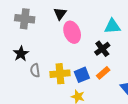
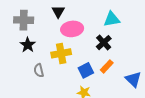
pink ellipse: (72, 32) -> (72, 29), turned -70
black star: (21, 54) -> (28, 45), moved
yellow cross: (60, 74) -> (61, 53), moved

